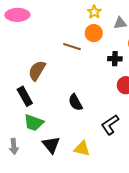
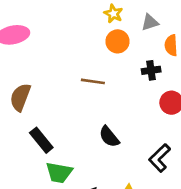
brown line: (72, 47) -> (93, 81), moved
brown semicircle: (37, 71) -> (20, 97), moved

